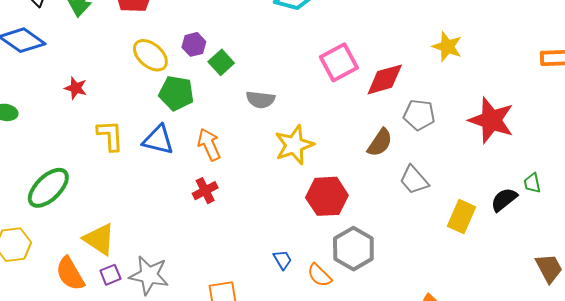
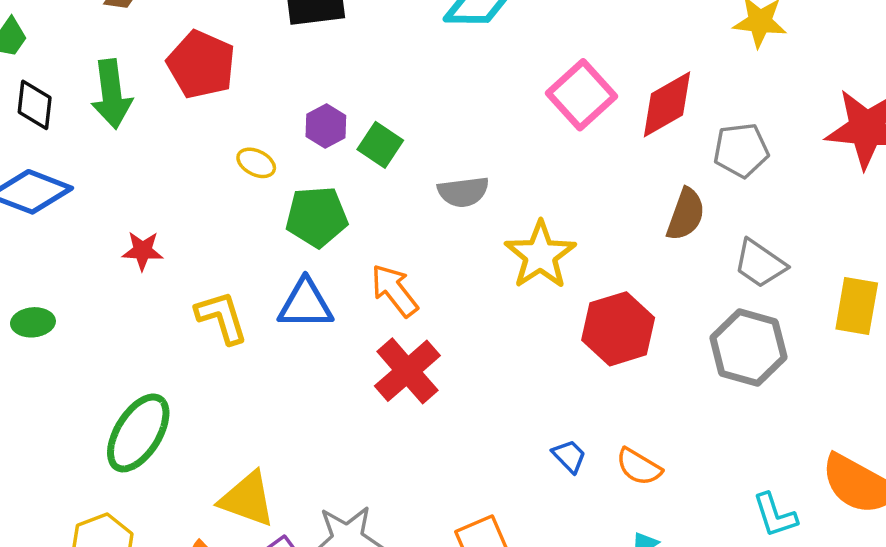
yellow ellipse: (150, 55) -> (256, 163), size x0.6
red cross: (205, 191) -> (407, 371), size x1.5
gray hexagon: (353, 249) -> (748, 348), moved

